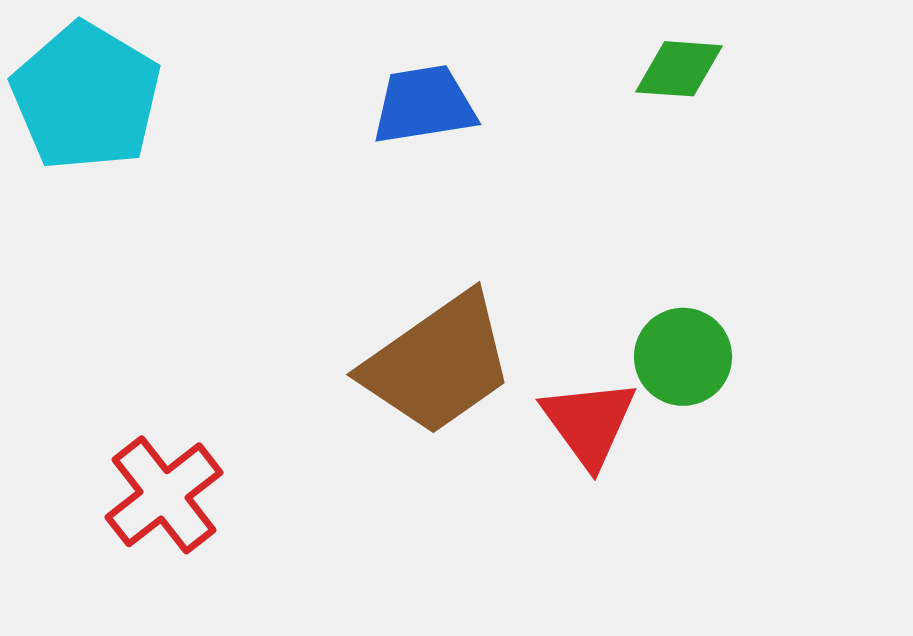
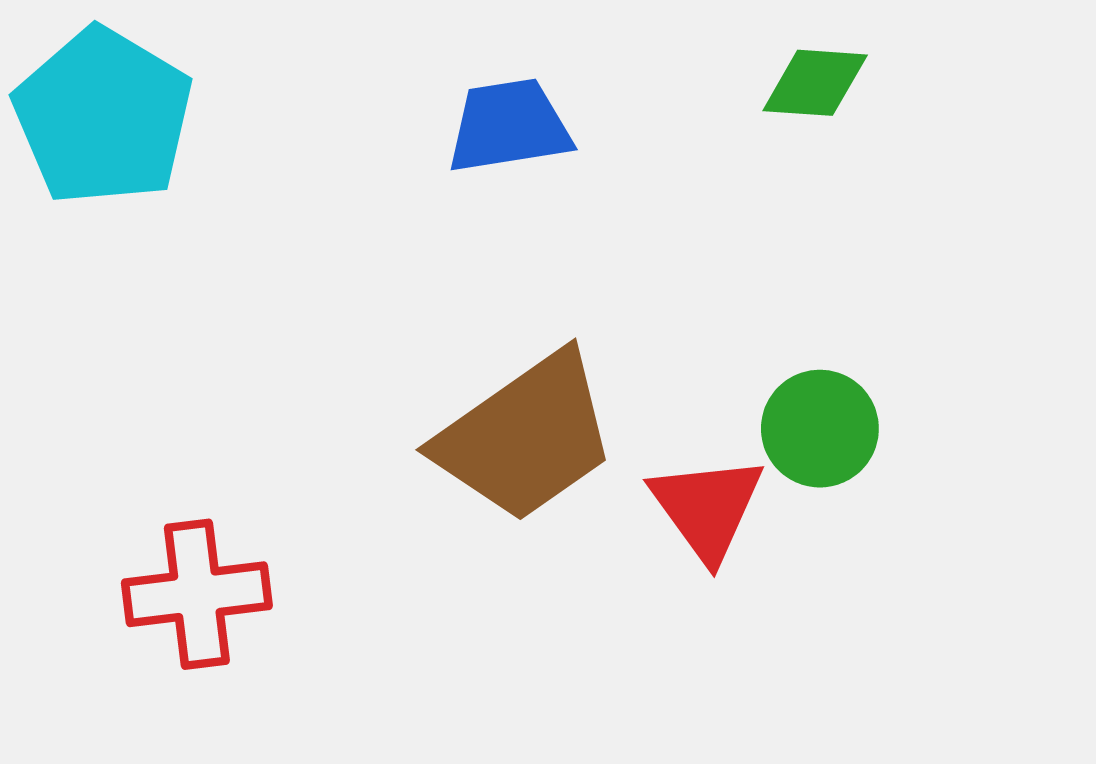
red cross: (164, 495) -> (197, 594), turned 31

